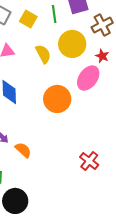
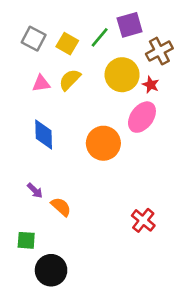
green line: (54, 14) -> (100, 37), turned 48
yellow semicircle: (43, 54) -> (70, 80), moved, turned -108
red star: (102, 56) -> (151, 85), moved

